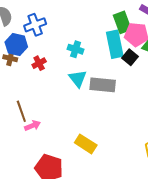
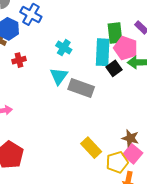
blue cross: (35, 25) -> (31, 14), turned 35
red cross: (39, 63) -> (19, 60), moved
yellow rectangle: (86, 144) -> (91, 148), moved

